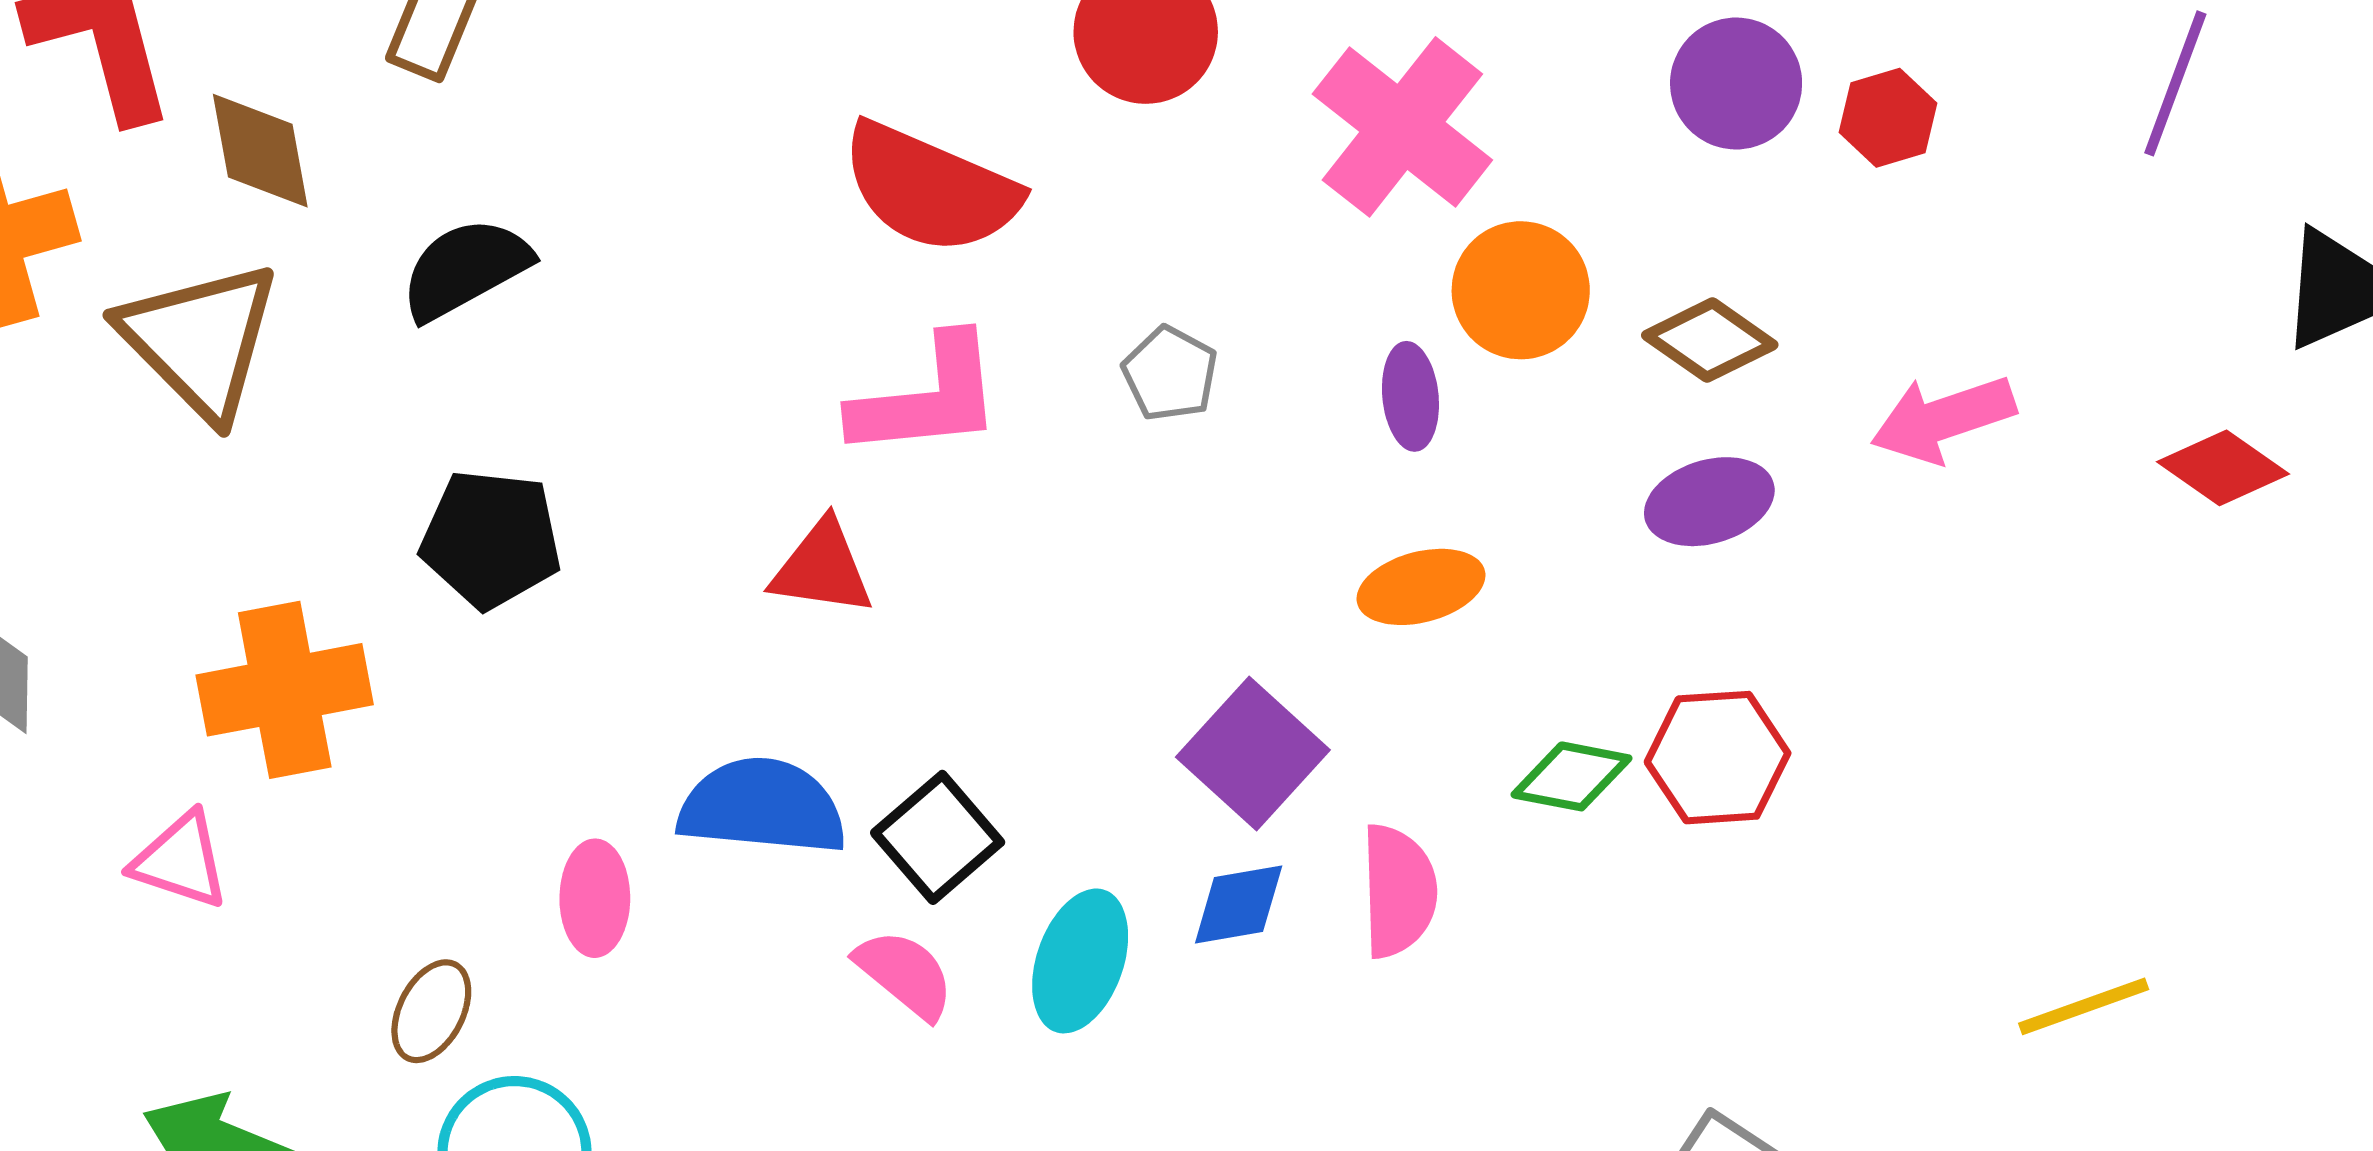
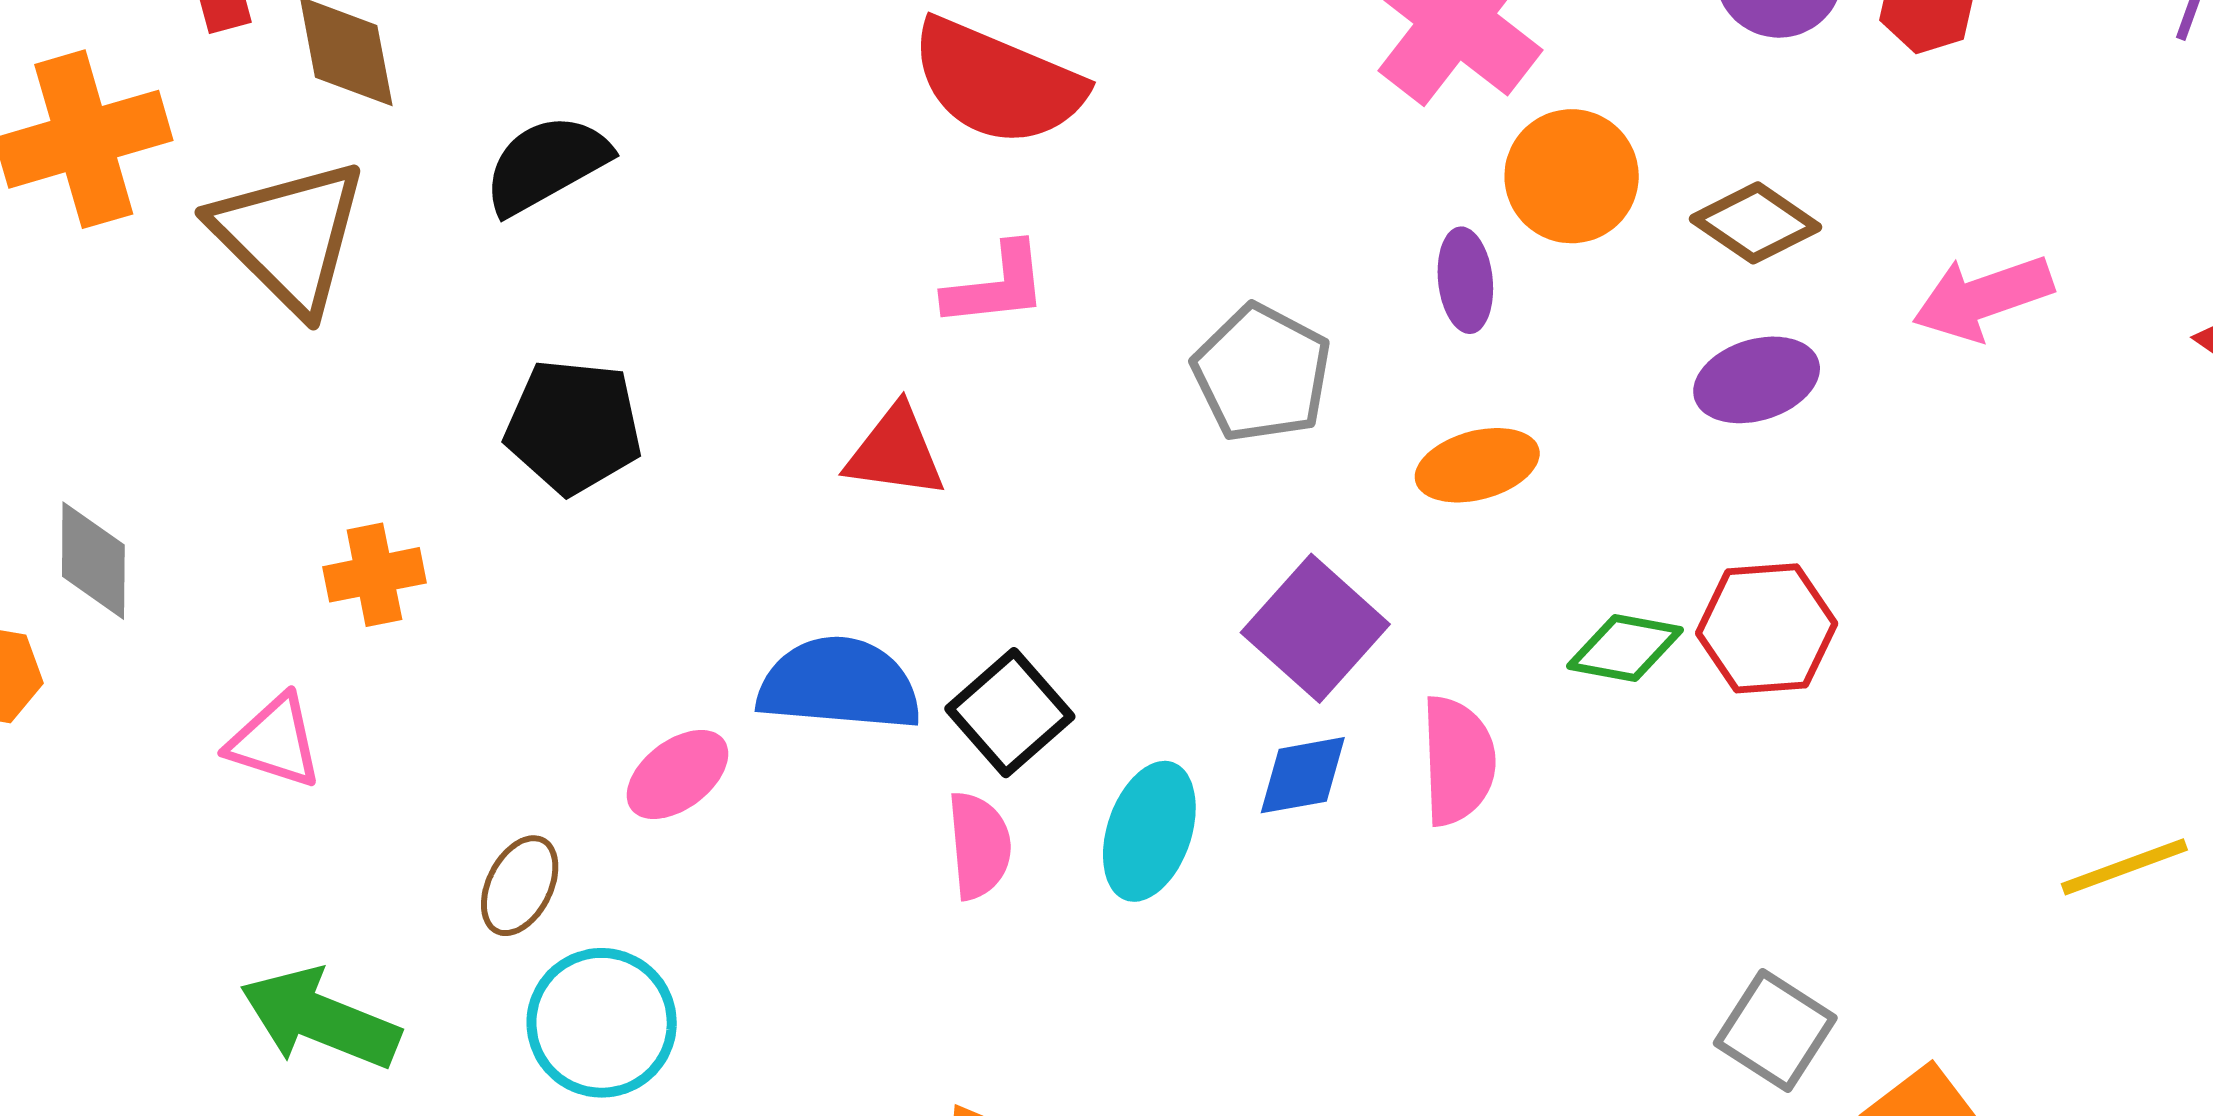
gray pentagon: (1170, 374) -> (1262, 373), moved, size x1.5
pink L-shape: (927, 398) -> (996, 285), size x0.7
orange cross: (285, 690) -> (374, 575), size x0.6
pink ellipse: (595, 898) -> (677, 774), turned 53
pink semicircle: (905, 974) -> (979, 845), turned 46

